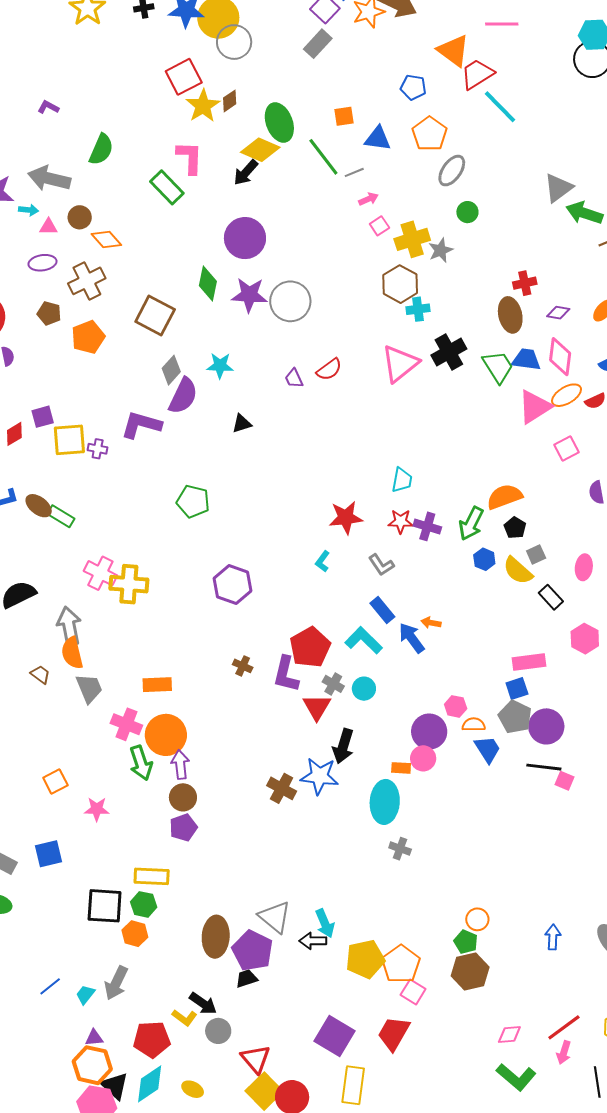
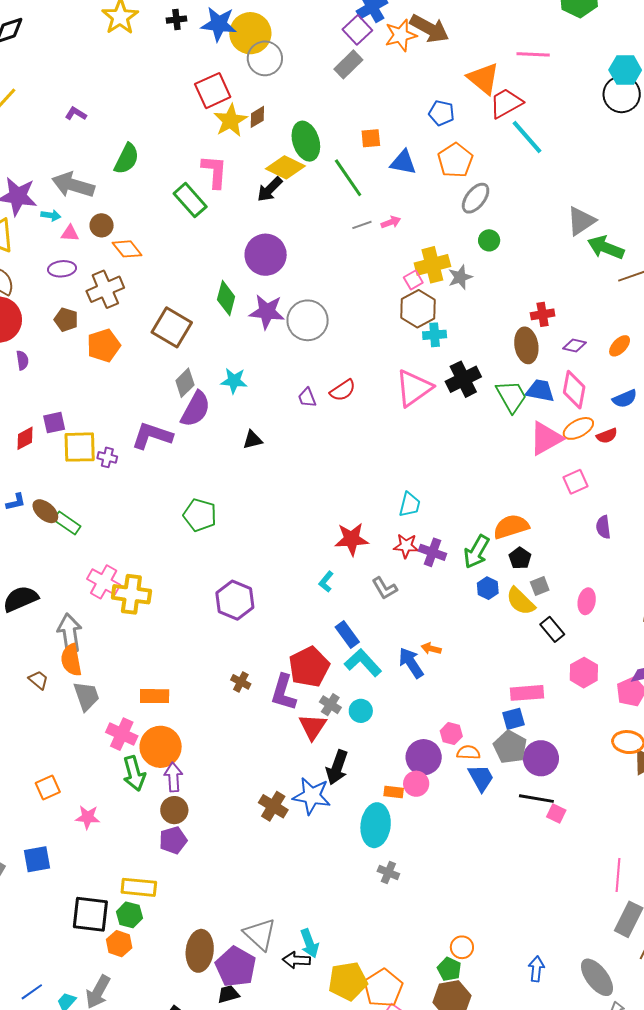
gray line: (354, 172) -> (362, 225), moved
pink square: (379, 226) -> (413, 280), moved
blue rectangle: (382, 610) -> (347, 635), moved

